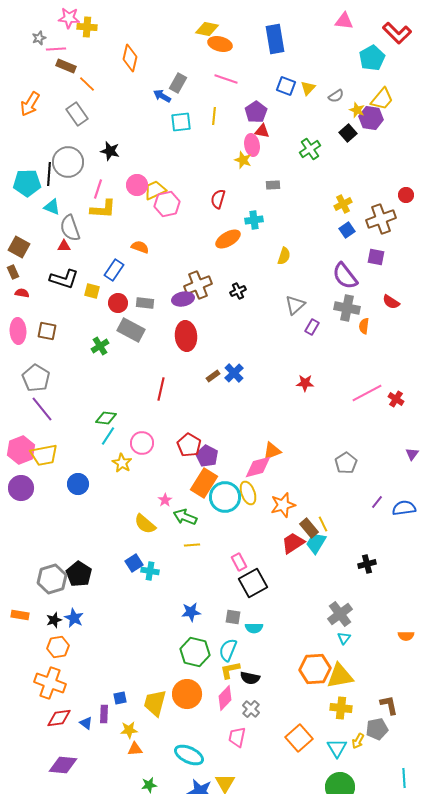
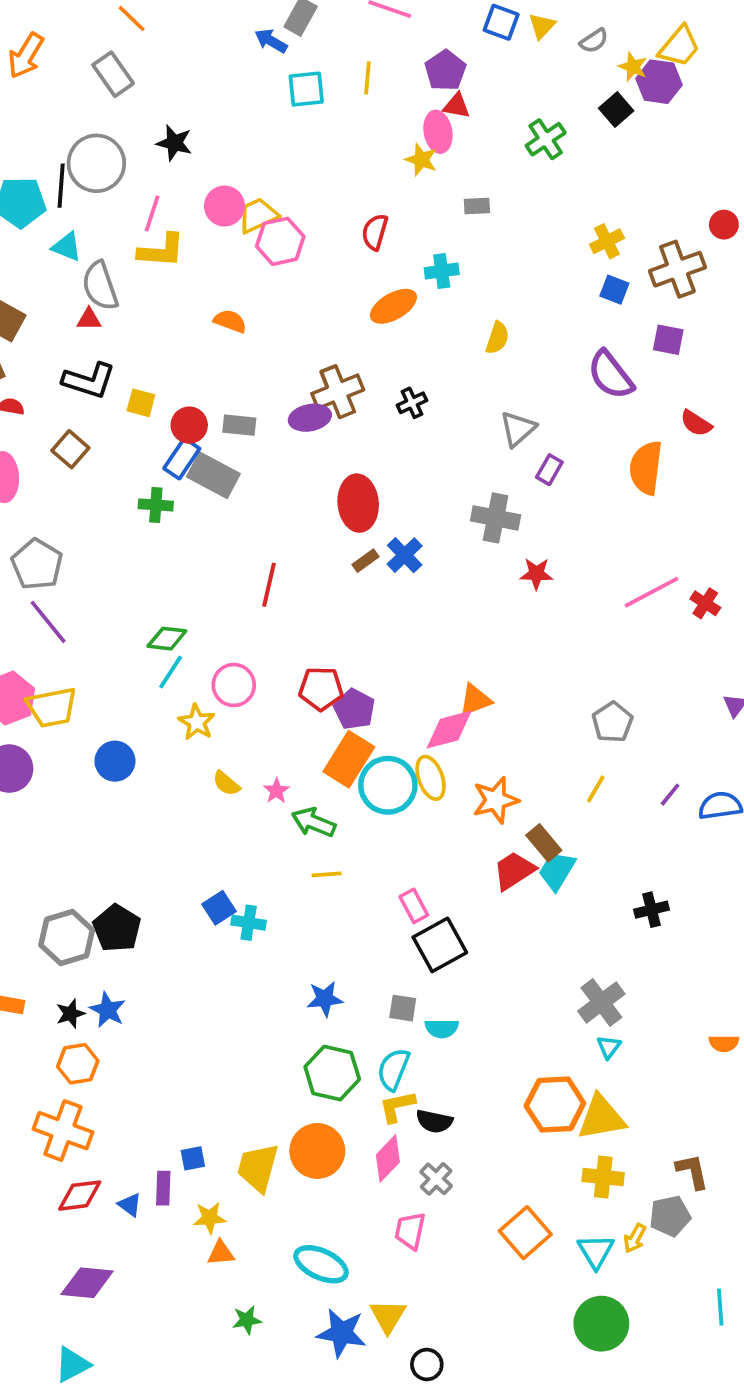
blue square: (347, 230) -> (614, 290), turned -35
blue rectangle: (114, 270) -> (182, 459), moved
gray cross: (347, 308) -> (496, 518), moved
orange semicircle: (364, 326) -> (646, 468), size x1.8
brown square: (47, 331) -> (70, 449), moved, turned 30
red ellipse: (186, 336) -> (358, 503), moved
green cross: (100, 346) -> (156, 505), turned 36
red pentagon: (189, 445) -> (321, 689), turned -30
yellow semicircle: (145, 524) -> (226, 783), moved, size x0.7
yellow line: (323, 524) -> (596, 789), moved, turned 56

